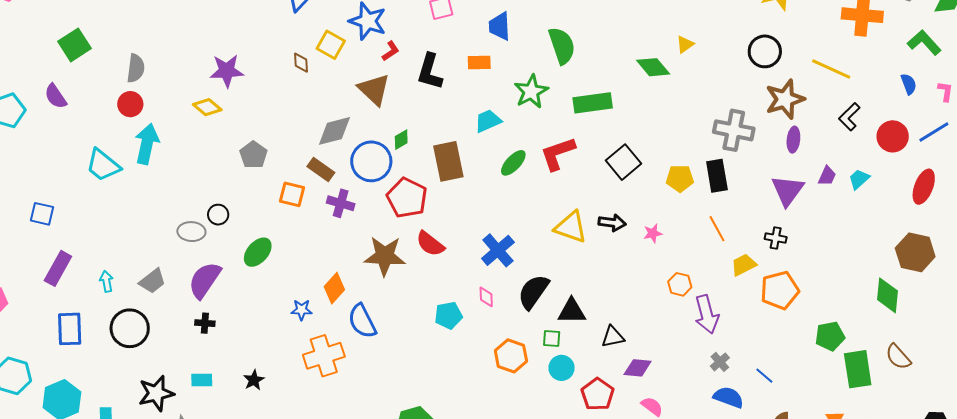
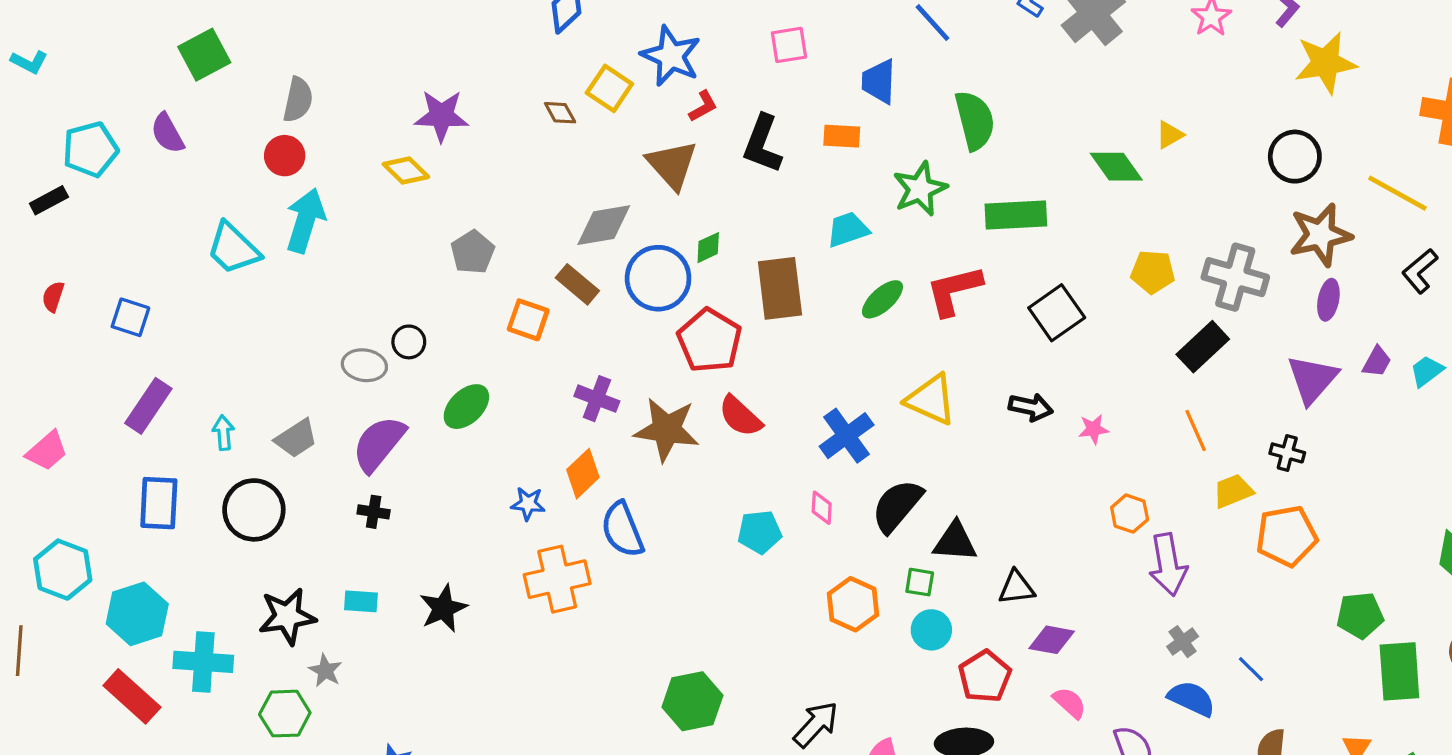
brown diamond: (301, 63) -> (560, 113), turned -30
black rectangle: (717, 176) -> (1203, 347), turned 52
yellow pentagon: (680, 178) -> (1153, 272), moved
purple cross: (341, 203) -> (597, 399), moved
yellow triangle: (571, 227) -> (931, 400), moved
black star: (254, 380) -> (443, 608), size x1.4

